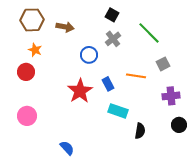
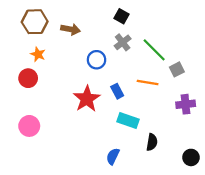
green line: (149, 33) -> (154, 50), moved
black circle: (179, 125) -> (191, 157), moved
blue semicircle: (67, 148) -> (113, 156), moved, turned -112

